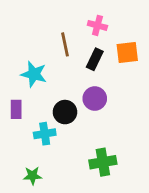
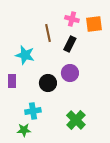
orange square: (127, 53) -> (94, 24), moved
cyan cross: (45, 134) -> (33, 111), moved
green cross: (103, 162) -> (76, 120), turned -36

